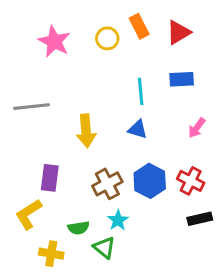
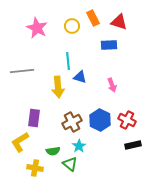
red triangle: (179, 32) -> (119, 22), turned 48
blue rectangle: (182, 79) -> (109, 45), moved
cyan line: (141, 91) -> (68, 61), moved
pink arrow: (197, 128) -> (112, 85), moved, turned -56
blue triangle: (138, 129) -> (80, 77), moved

